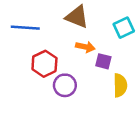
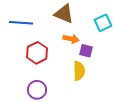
purple circle: (65, 85) -> (37, 90), moved
yellow semicircle: (120, 85) -> (79, 71), moved

